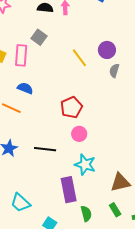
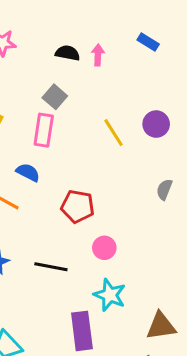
pink rectangle: (21, 55) -> (44, 130), moved
gray semicircle: (114, 71) -> (164, 189), moved
red pentagon: (71, 107) -> (78, 206), moved, turned 30

